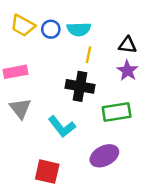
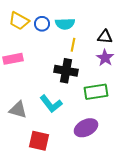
gray triangle: (20, 108) -> (18, 110), moved, turned -36

